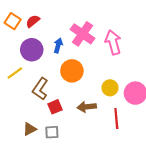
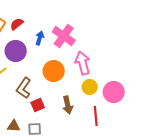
pink arrow: (113, 42) -> (83, 63), moved
blue arrow: (58, 45) -> (40, 38), moved
brown arrow: (87, 107) -> (68, 105), turned -96
brown triangle: (30, 129) -> (14, 126), turned 32

